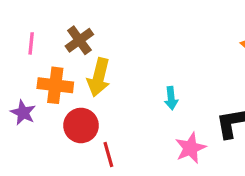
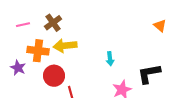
pink line: (31, 43) -> (23, 25), turned 72
yellow arrow: (99, 77) -> (65, 46), turned 70

